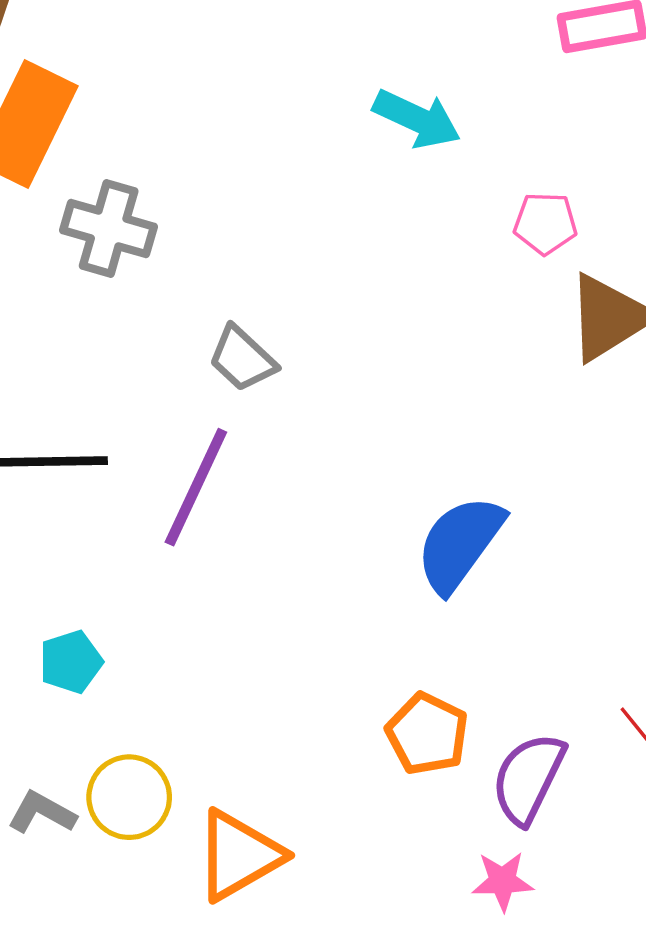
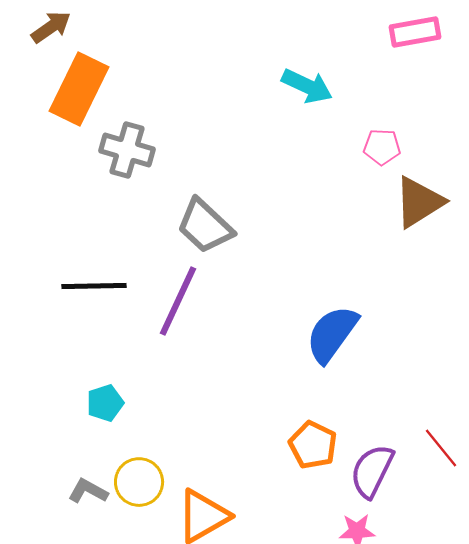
gray trapezoid: (242, 359) -> (205, 226), size x1.4

